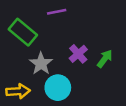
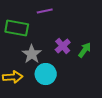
green rectangle: (23, 32) -> (17, 28), turned -30

